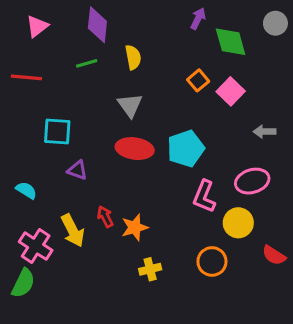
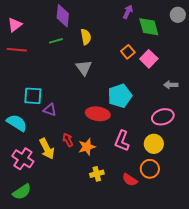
pink triangle: (37, 26) -> (15, 25), moved
cyan square: (57, 132) -> (33, 96), moved
red ellipse: (135, 149) -> (98, 114), moved
cyan semicircle: (26, 190) -> (17, 123), size x1.5
pink L-shape: (204, 197) -> (122, 141), moved
red semicircle: (274, 255) -> (130, 180), moved
orange circle: (212, 261) -> (150, 169), moved
green semicircle: (23, 283) -> (22, 192), moved, turned 30

